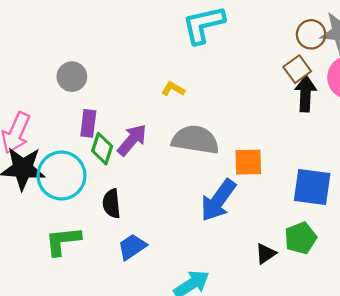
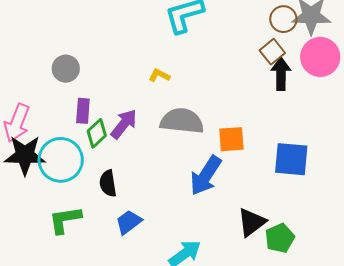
green diamond: (102, 149) -> (97, 133), turned 32
green pentagon: (301, 238) -> (280, 238), moved
black triangle: (266, 254) -> (252, 222), size x1.5

